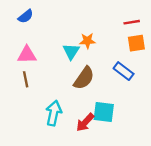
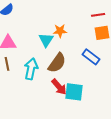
cyan arrow: (54, 113) -> (31, 69), moved
red arrow: (85, 122) -> (59, 87), moved, turned -84

